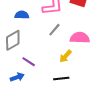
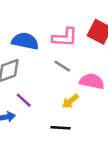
blue semicircle: (22, 15) -> (25, 41), size x1.5
gray line: (54, 30) -> (62, 66), turned 72

